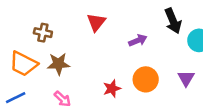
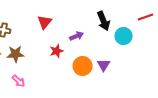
purple triangle: (186, 78) -> (104, 65), moved
red star: (112, 89) -> (57, 51), moved

